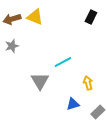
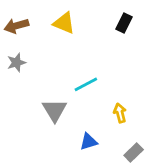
yellow triangle: (35, 17) -> (64, 23), moved
blue triangle: (73, 104) -> (89, 142), moved

